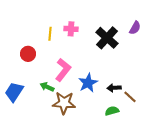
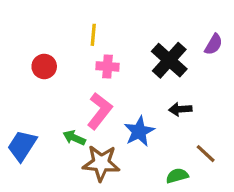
pink cross: (71, 29) -> (108, 66), moved
yellow line: (50, 34) -> (93, 35), moved
red circle: (28, 54) -> (44, 66), moved
black arrow: (114, 88) -> (180, 109), moved

